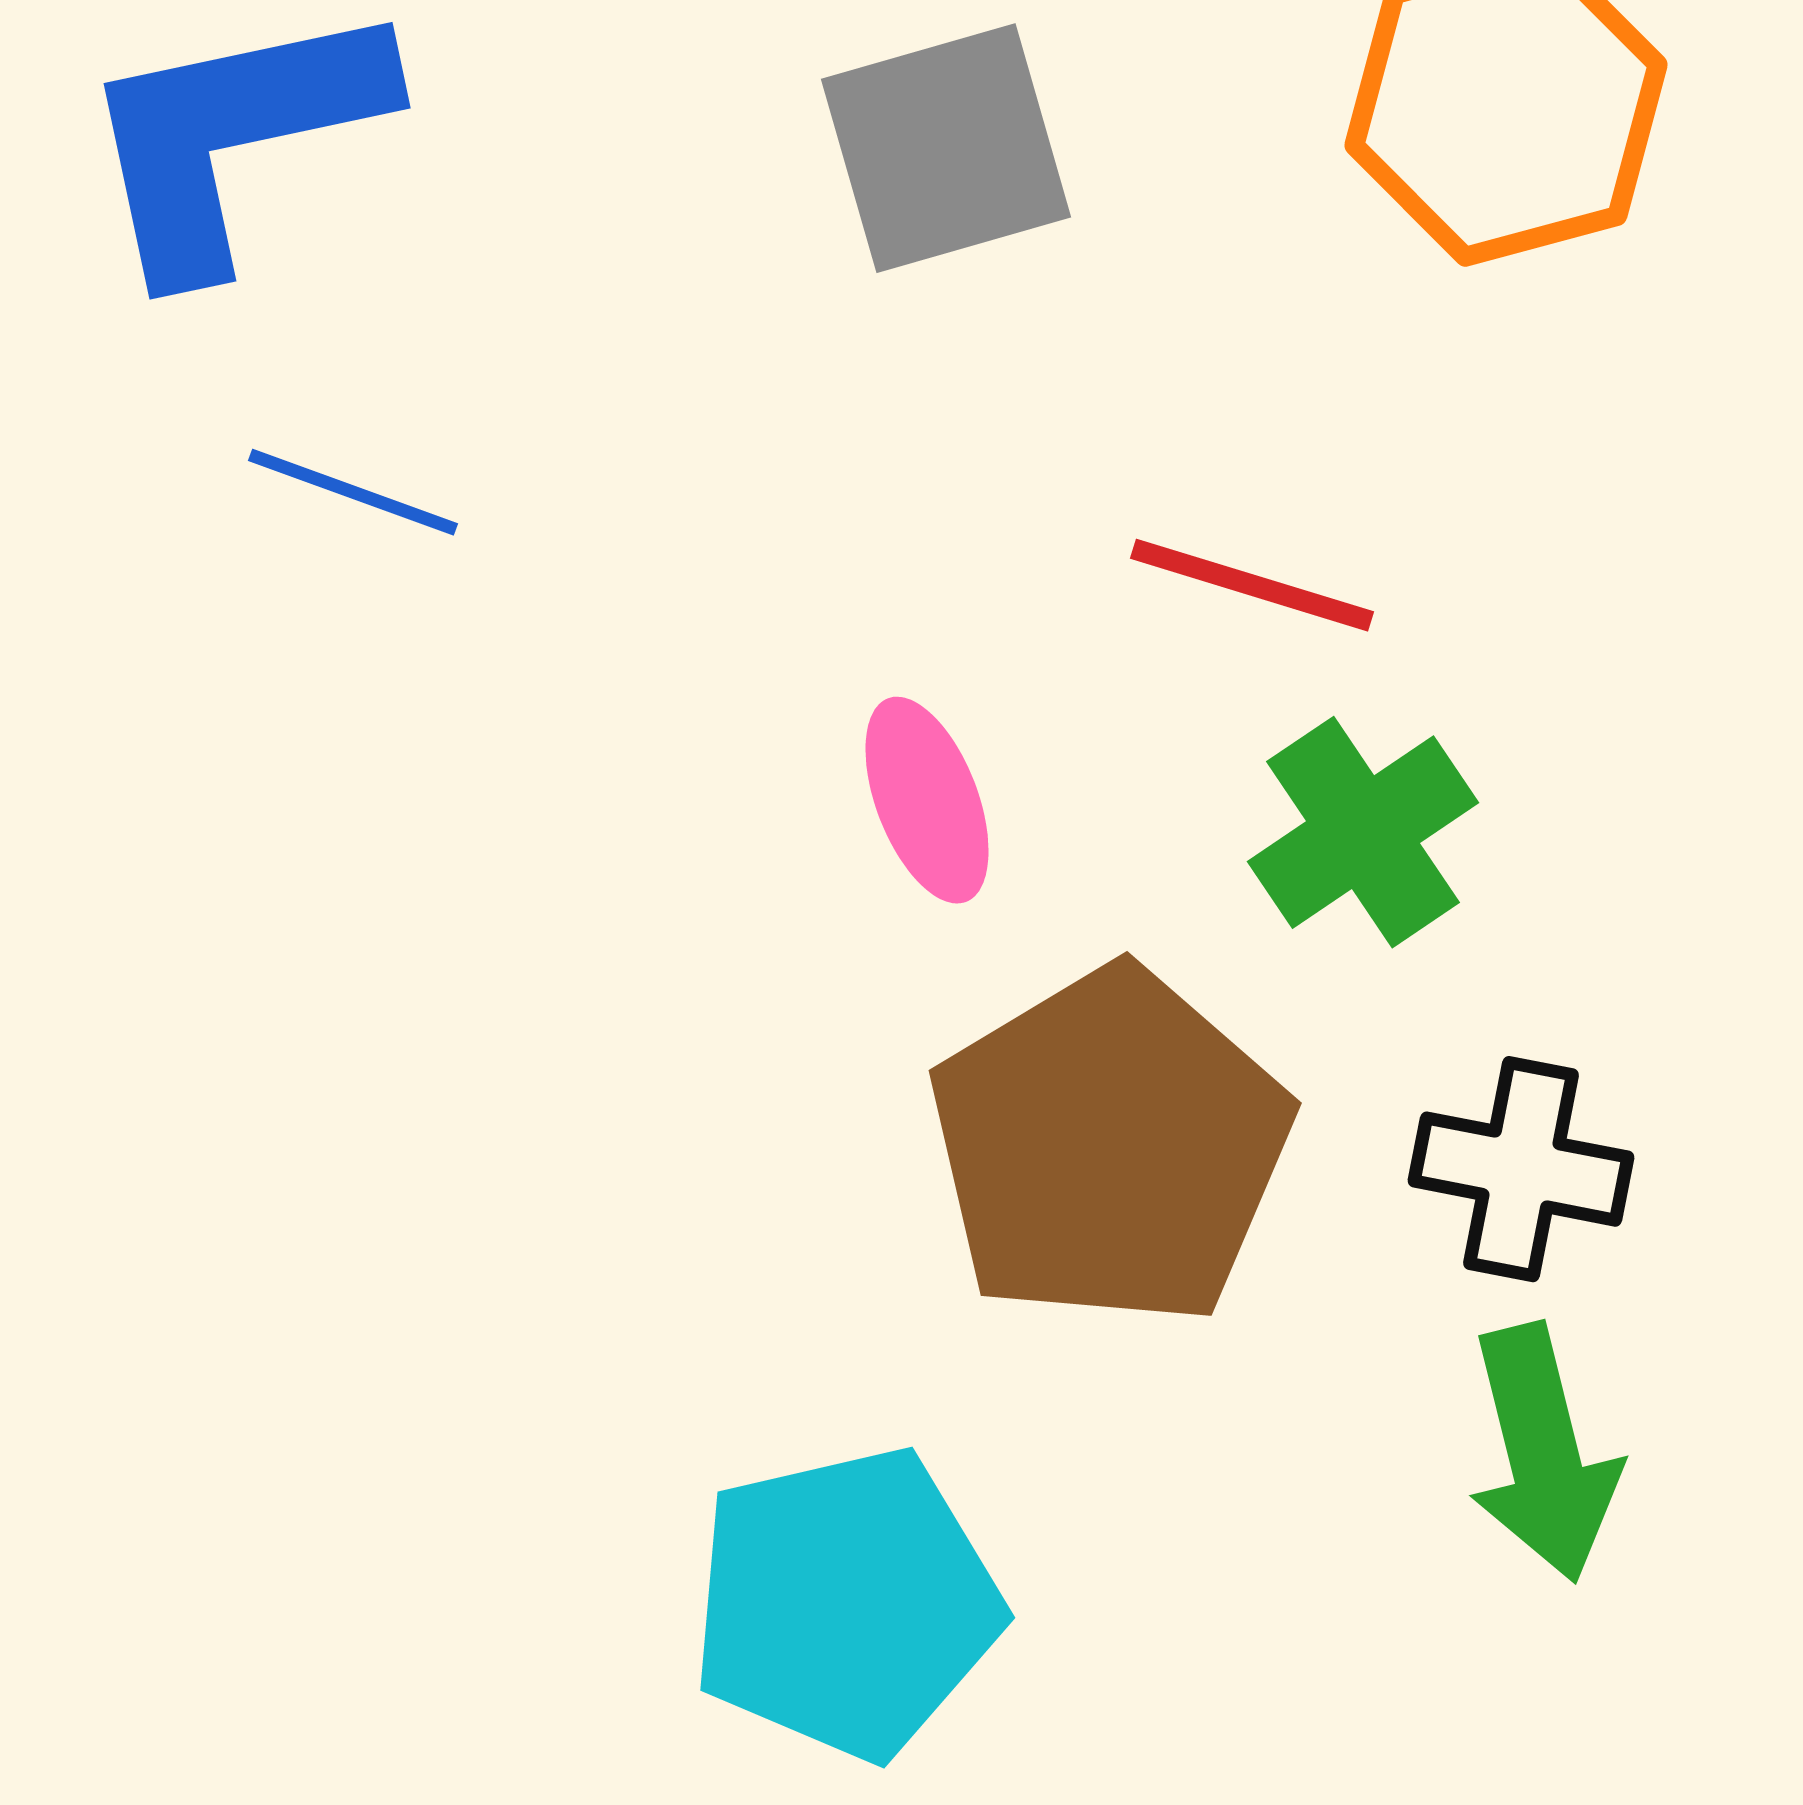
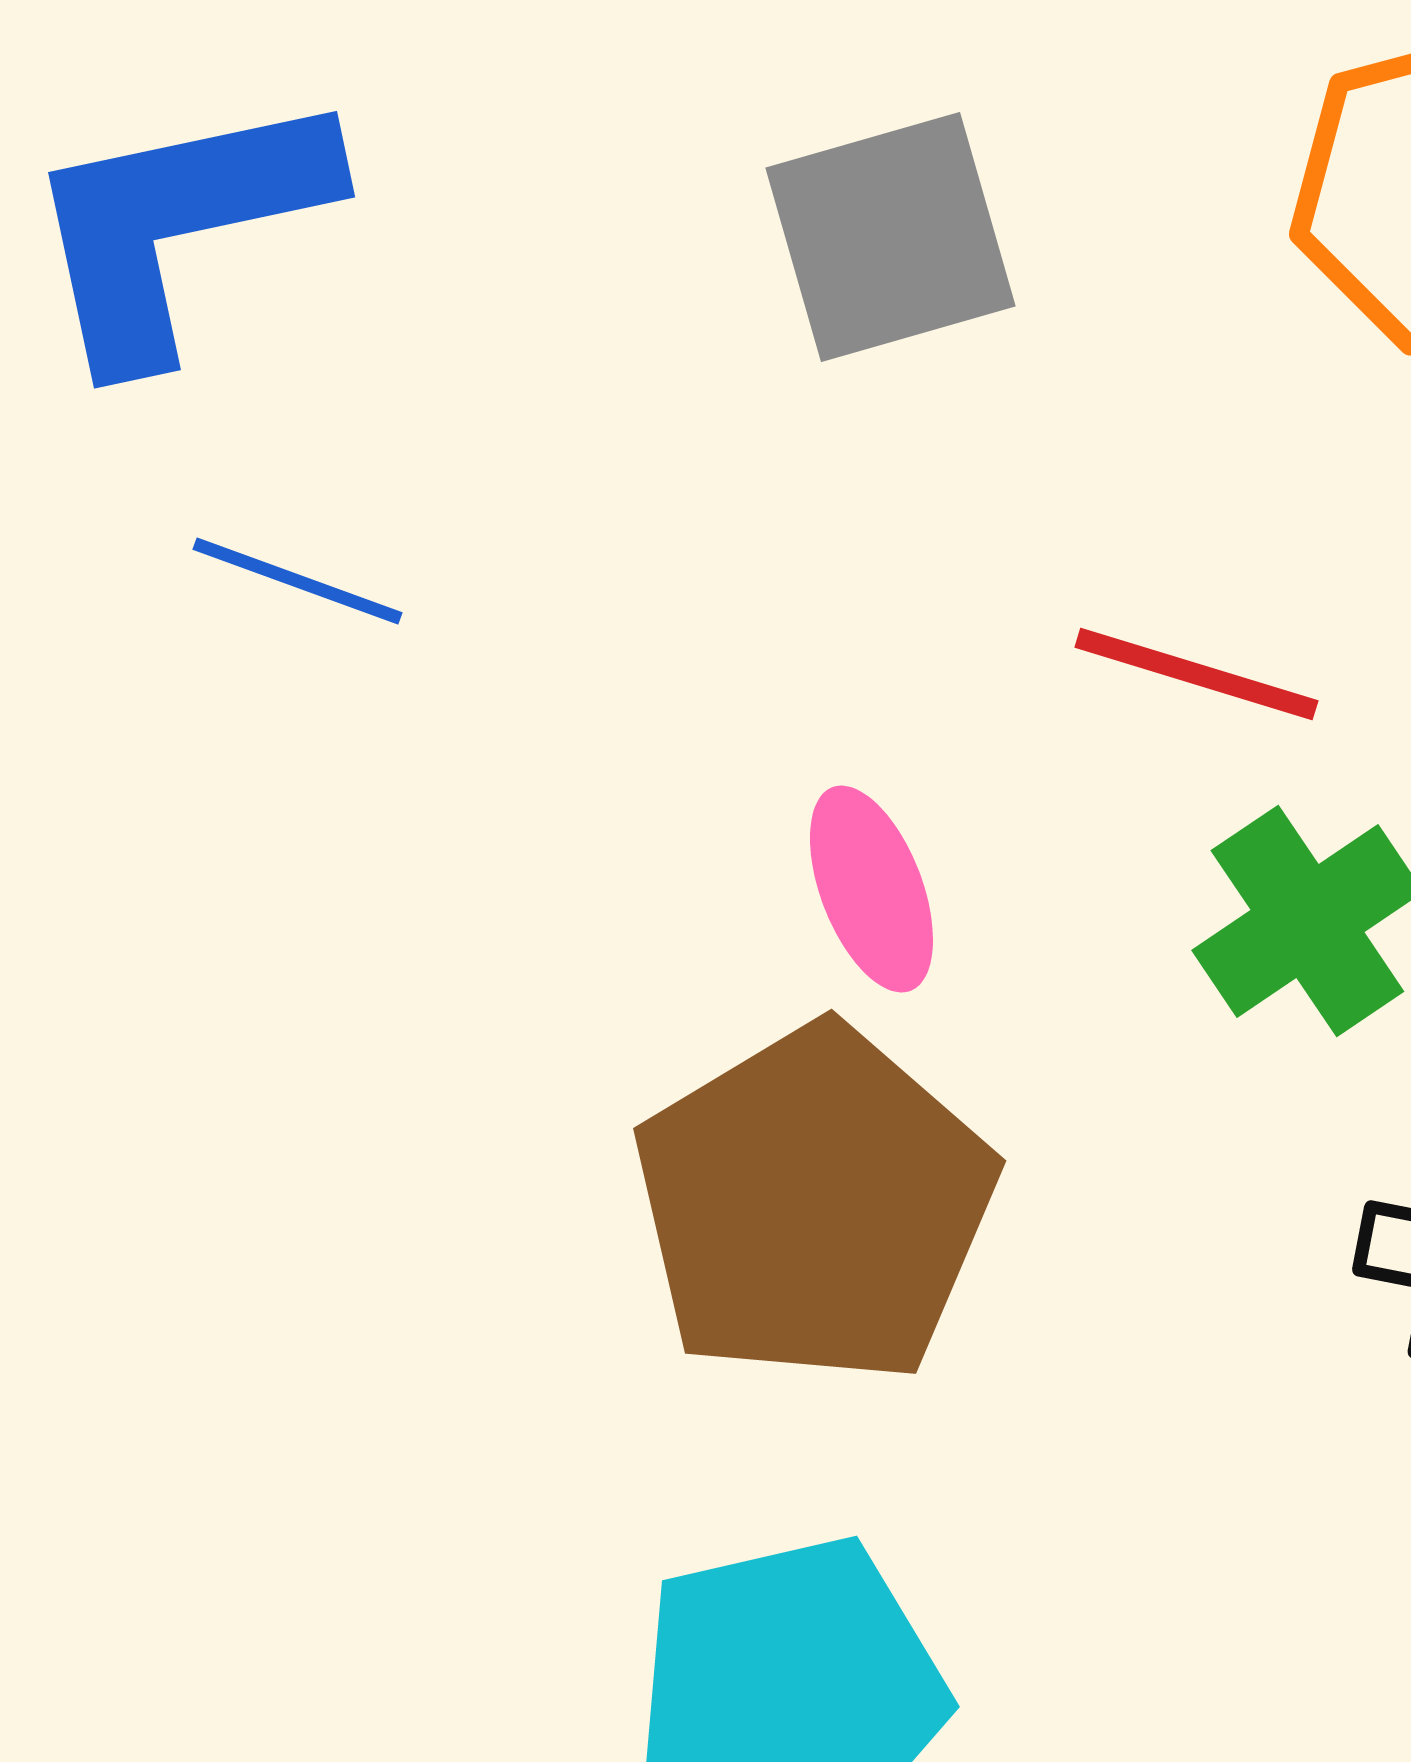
brown pentagon: (1110, 1147) -> (814, 1205), moved

